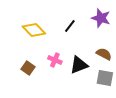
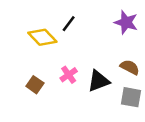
black line: (70, 26) -> (69, 24), moved
pink cross: (55, 60) -> (69, 75), turned 32

